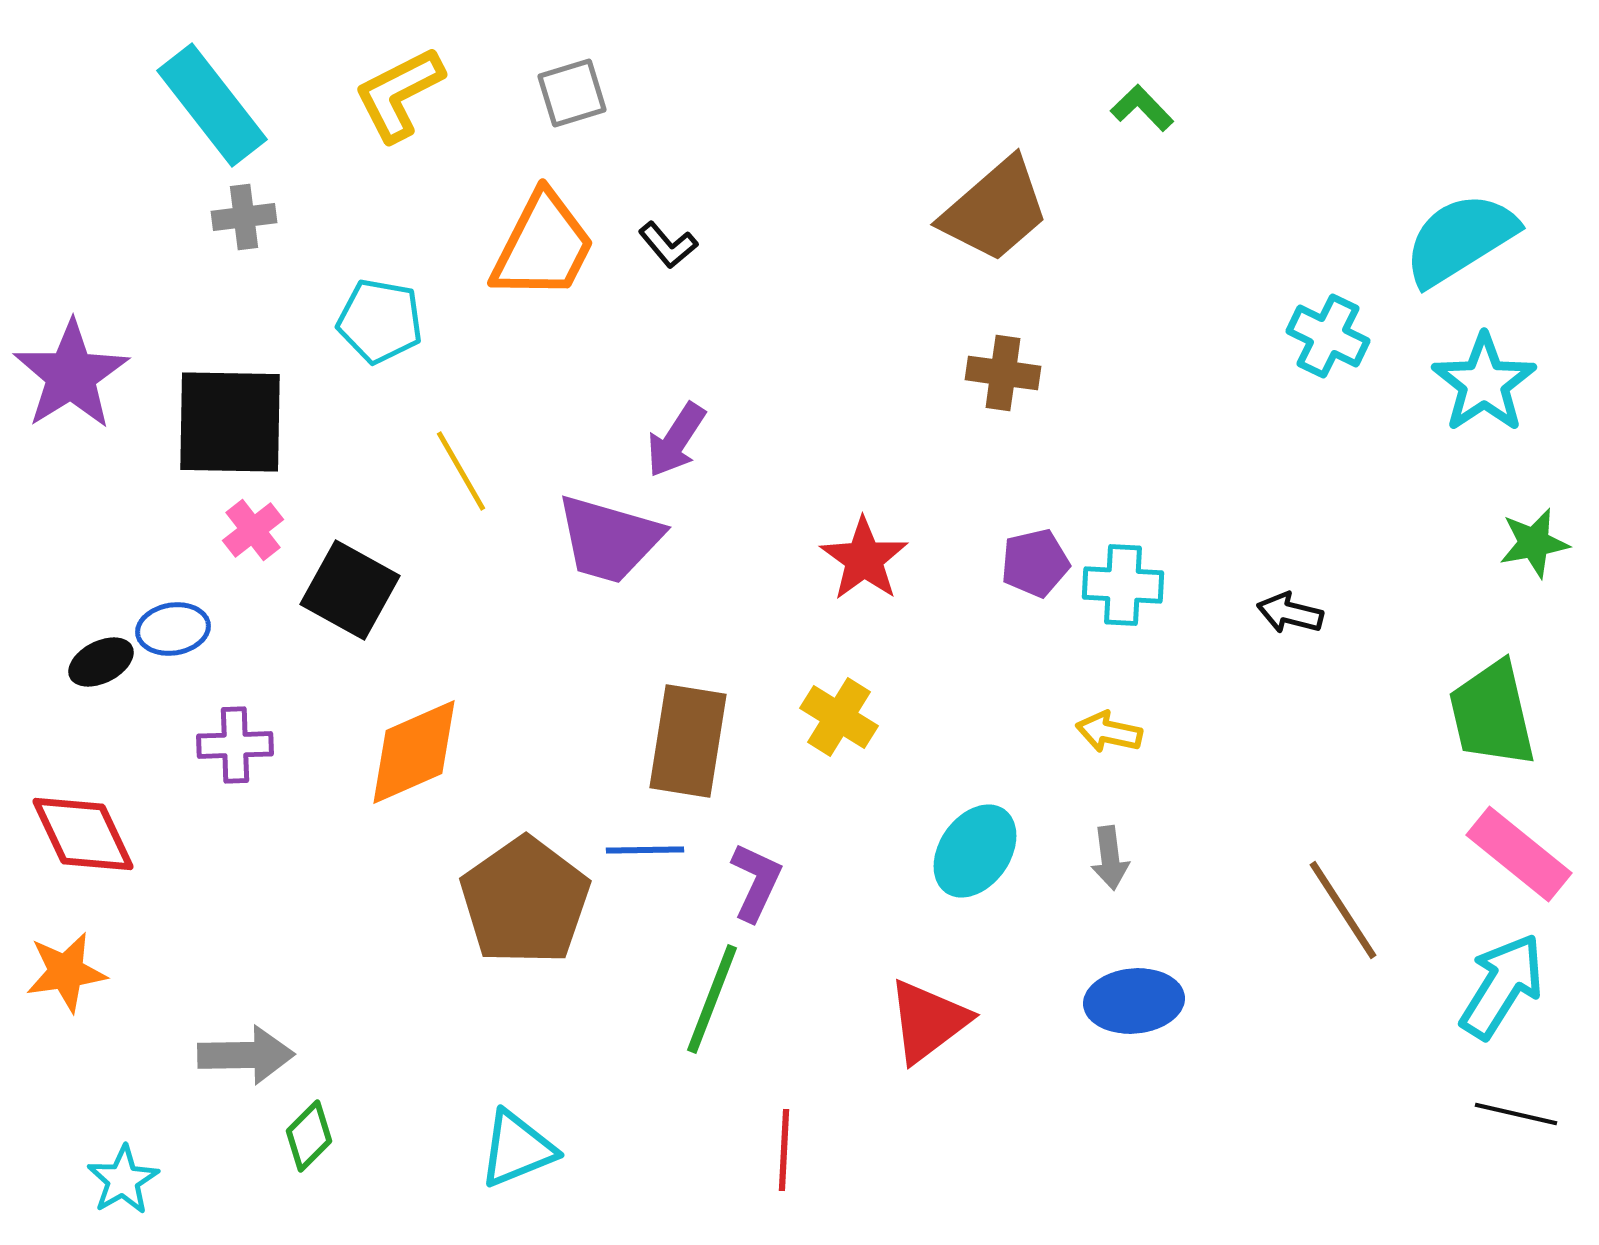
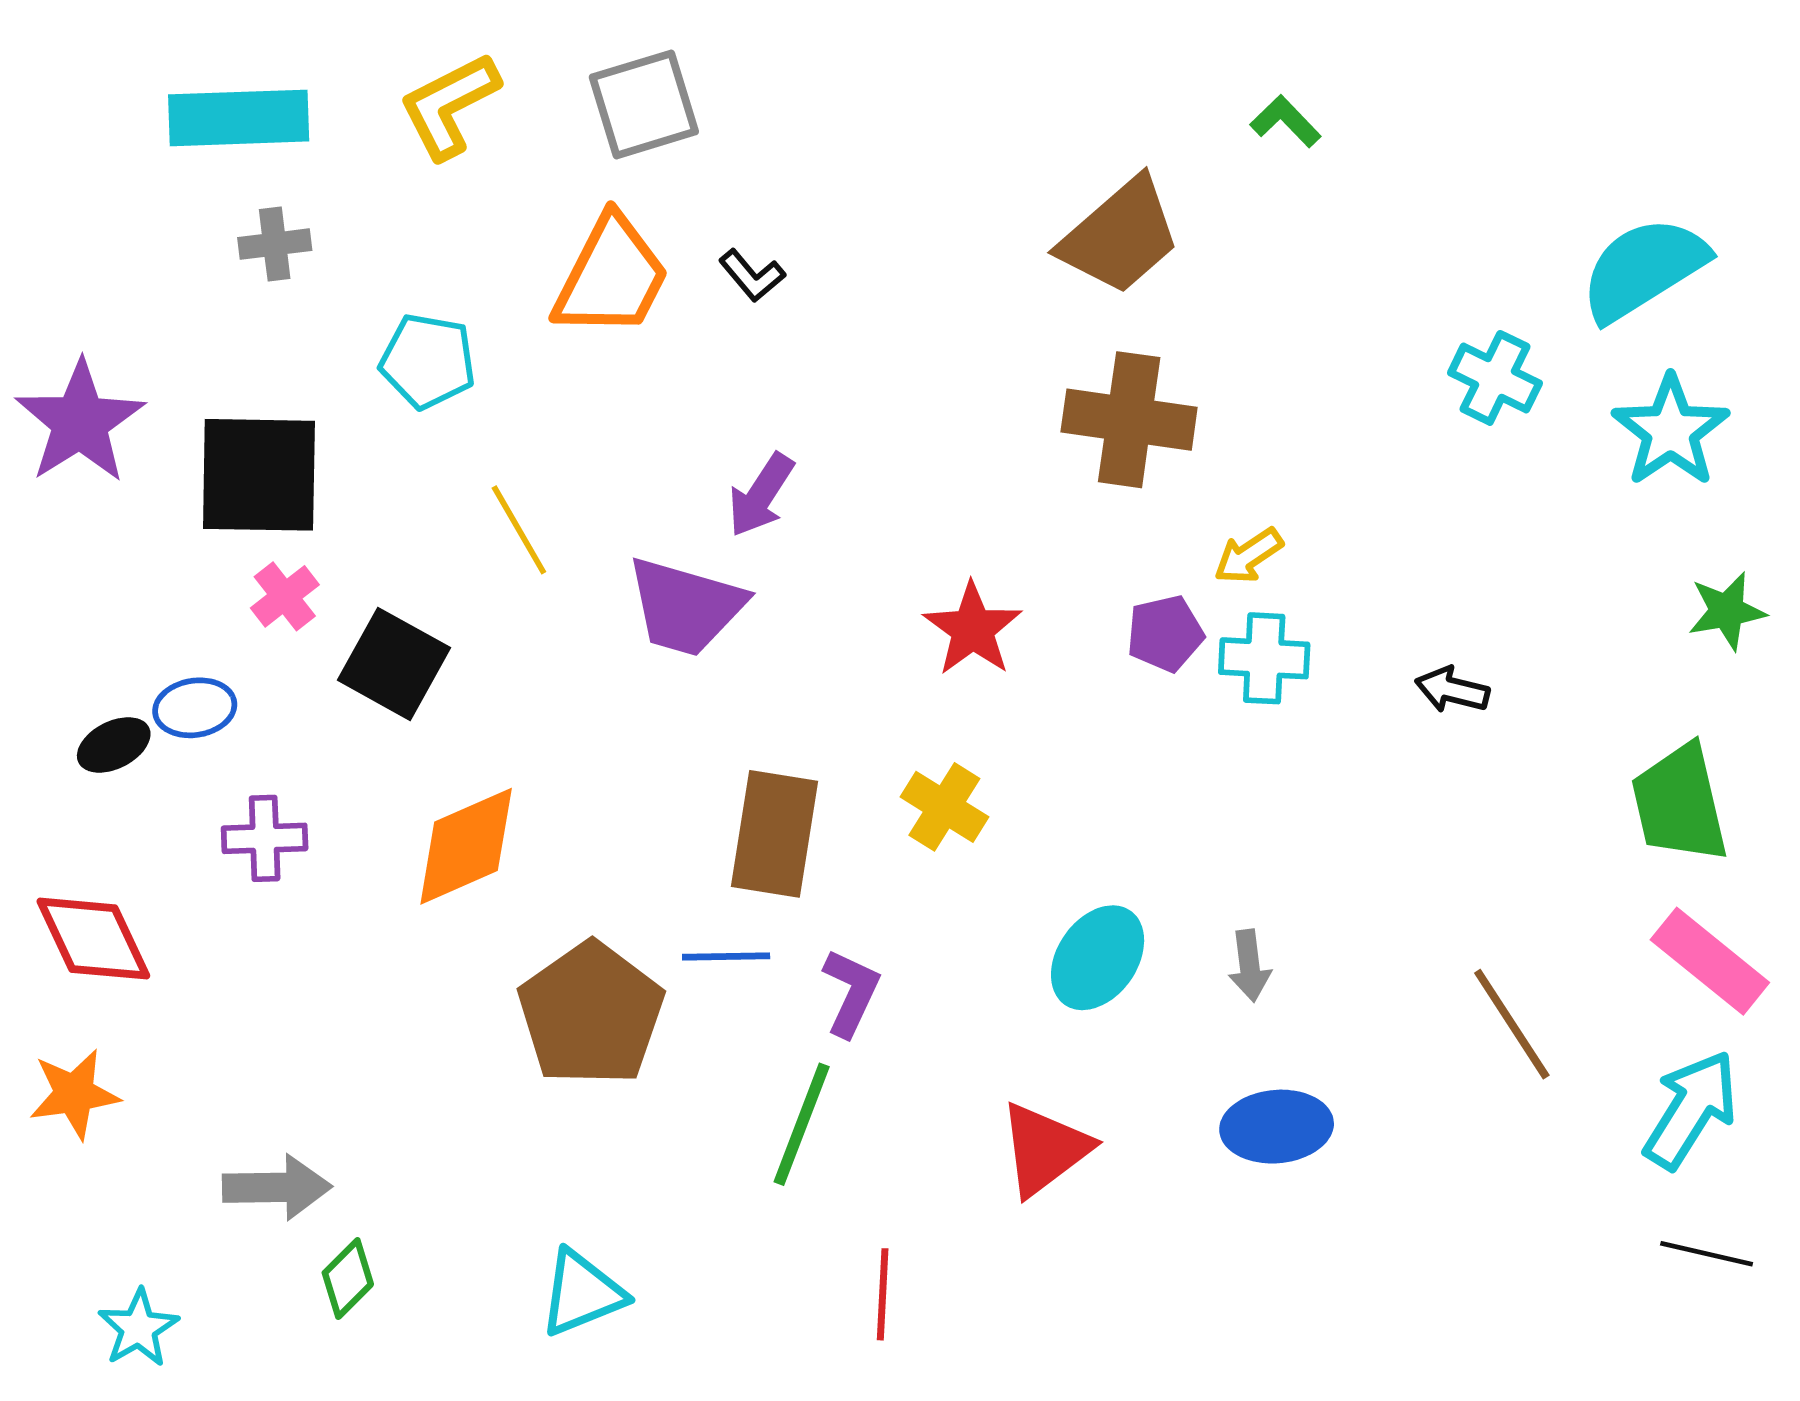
gray square: (572, 93) -> (644, 104), size x1.4
cyan rectangle: (212, 105) -> (239, 118), turned -54
brown cross: (1003, 373) -> (1129, 420), size x1.6
yellow arrow: (1109, 732) -> (1248, 556), moved, turned -46

